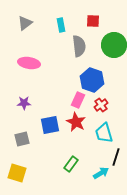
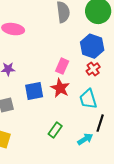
blue hexagon: (92, 80) -> (92, 46), moved
red cross: (101, 105) -> (93, 69), moved

